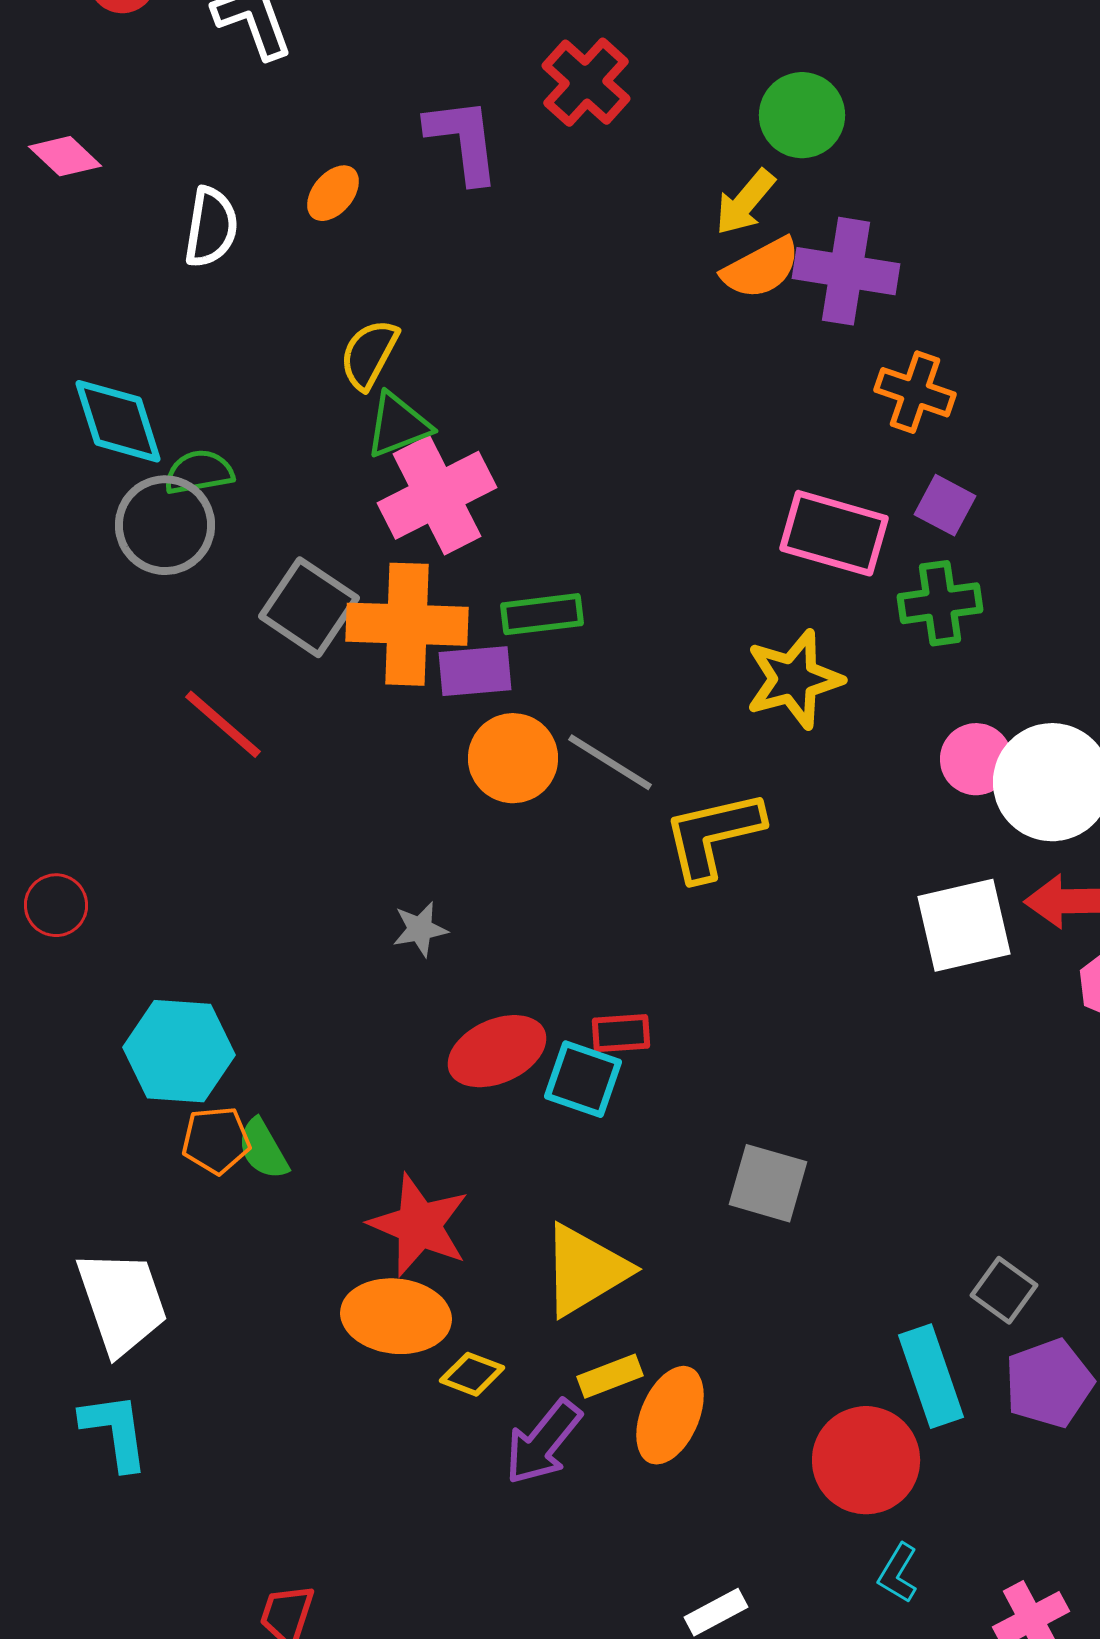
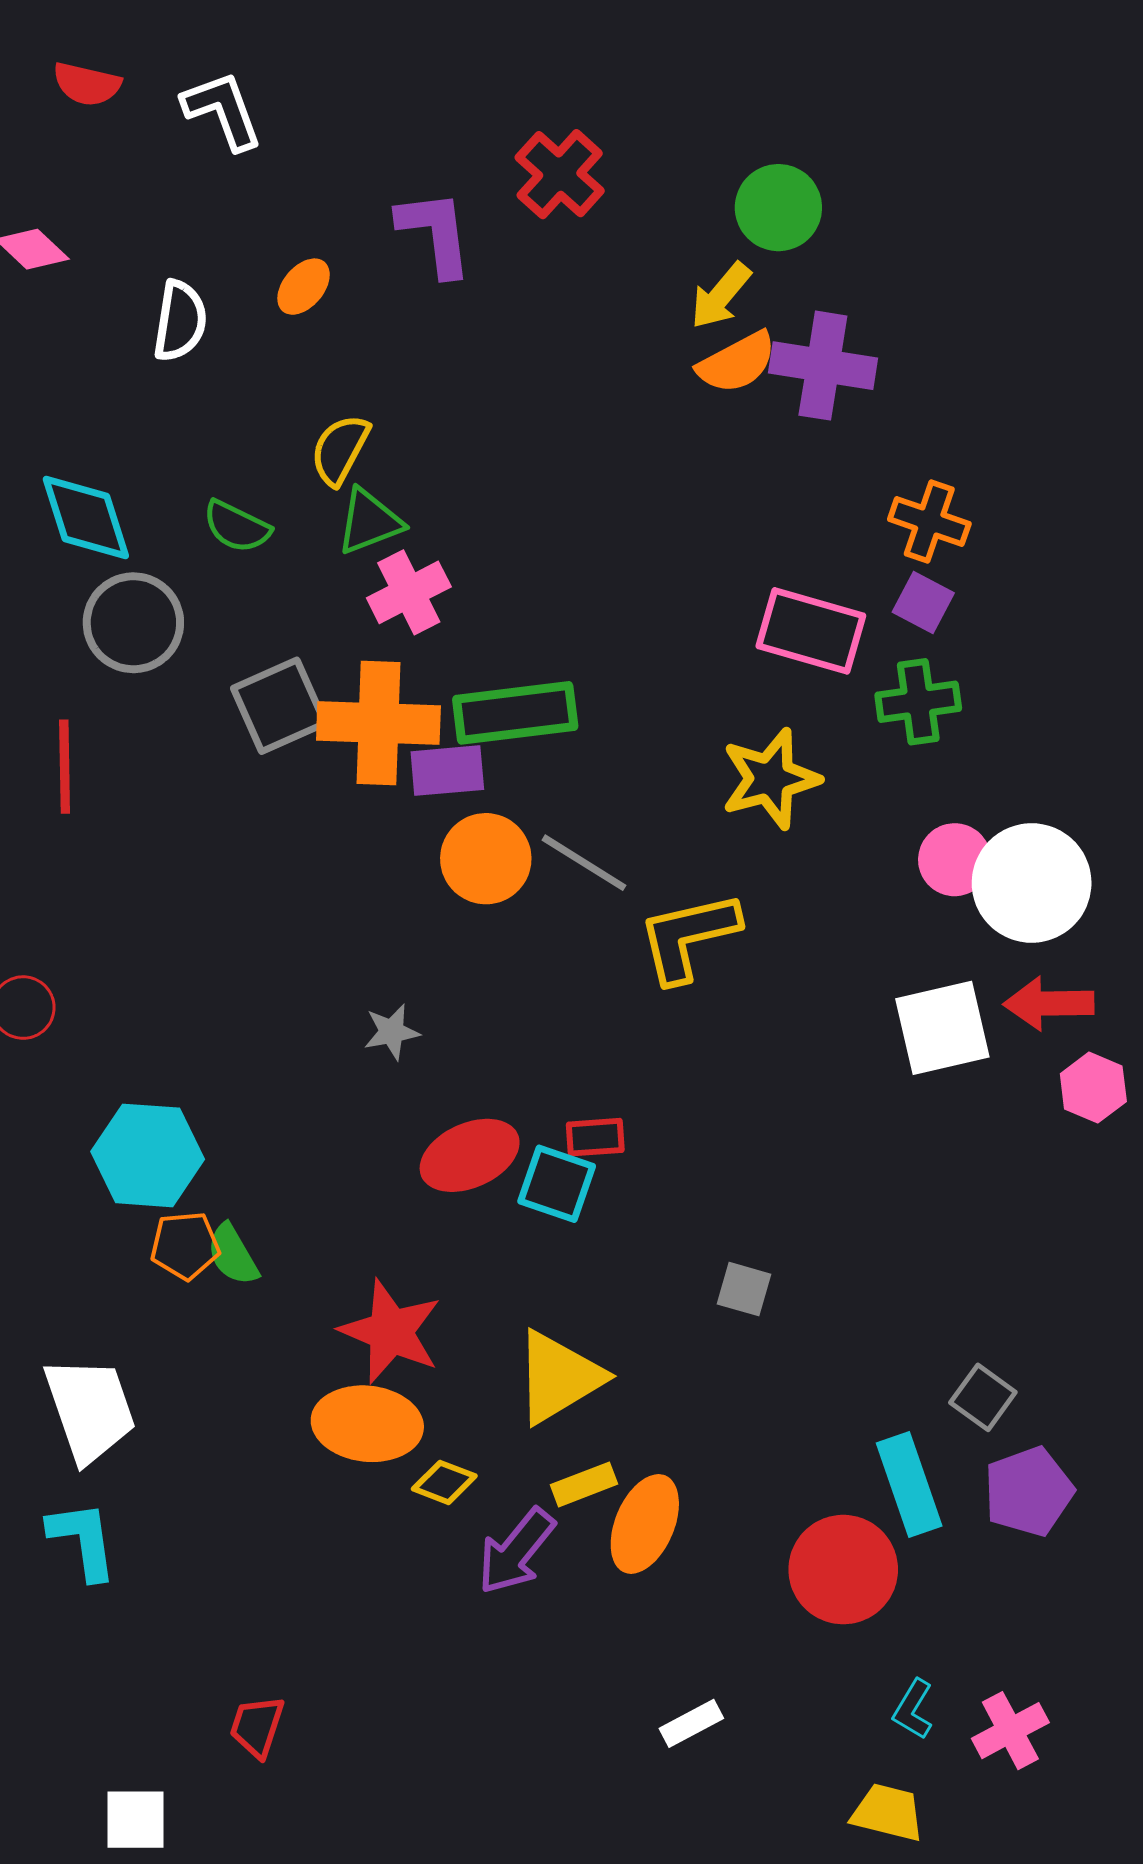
orange cross: (915, 392) -> (929, 521), moved
green semicircle: (199, 472) -> (237, 527), moved, turned -144
pink cross: (437, 495) -> (409, 592), size x0.7
gray square: (309, 607) -> (279, 706), turned 32
green rectangle: (542, 614) -> (515, 713), size x1.5
red line: (223, 724) -> (65, 767), moved, turned 48
gray square: (768, 1183) -> (744, 1289), size x0.7
cyan L-shape: (898, 1573) -> (913, 1709), moved

